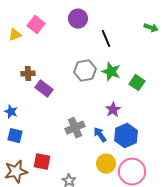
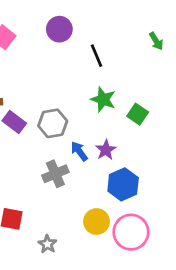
green arrow: (151, 28) -> (156, 41), turned 40
gray hexagon: (85, 71) -> (53, 123), moved
blue arrow: (100, 135) -> (79, 151), moved

